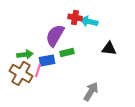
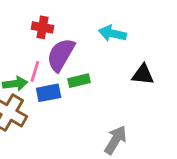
red cross: (75, 17) -> (42, 27), moved
pink line: (38, 70) -> (35, 71), moved

